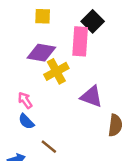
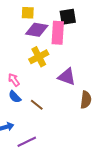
black square: (93, 21) -> (68, 17), turned 36
purple diamond: (41, 53) -> (37, 30), moved
brown line: (49, 147) -> (37, 105), moved

